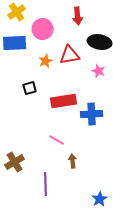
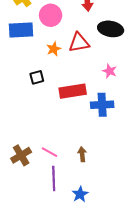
pink star: (99, 71) -> (110, 71), moved
pink line: (57, 140) -> (49, 152), moved
blue star: (100, 199) -> (80, 194), moved

